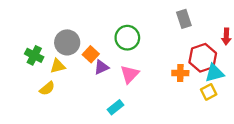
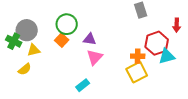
green circle: (127, 38) -> (67, 24), moved
gray circle: (67, 42) -> (27, 30), moved
purple triangle: (101, 67) -> (90, 39), moved, turned 32
yellow square: (209, 92) -> (137, 72), moved, size x1.5

